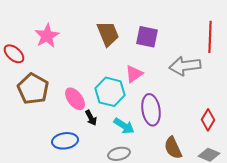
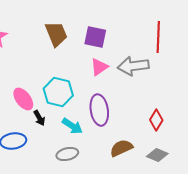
pink triangle: (134, 74) -> (99, 67), moved
brown semicircle: (173, 148) -> (121, 148), turned 90

